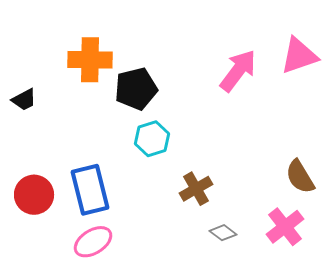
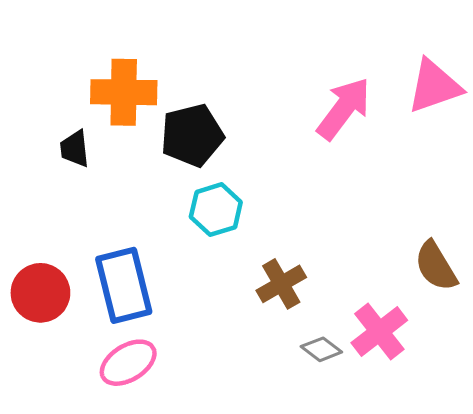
black trapezoid: (24, 100) -> (75, 149), moved, turned 112
pink cross: (285, 227) -> (379, 331), moved

